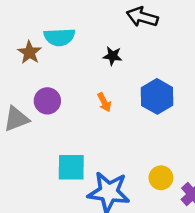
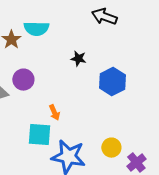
black star: (112, 56) -> (78, 59), moved
orange arrow: (104, 102) -> (54, 113), moved

